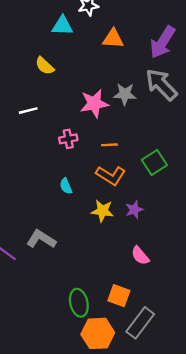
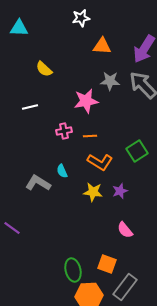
cyan triangle: (62, 26) -> (19, 28), moved
gray star: (125, 94) -> (110, 81), moved
orange line: (110, 145) -> (90, 136), moved
gray L-shape: (41, 239) -> (38, 183), moved

